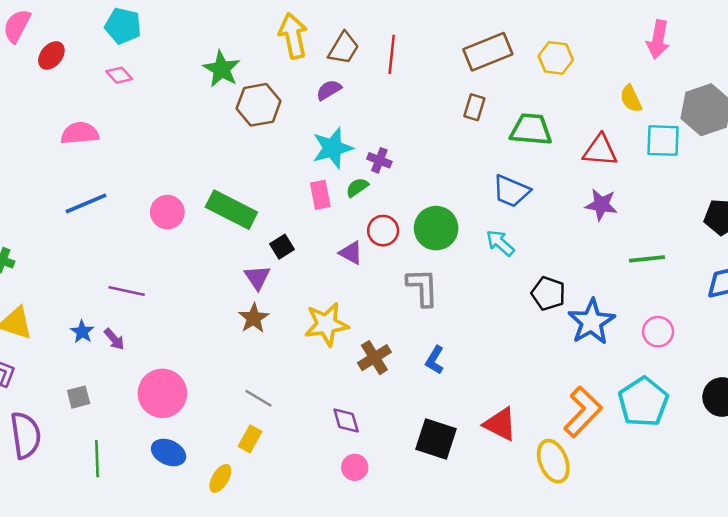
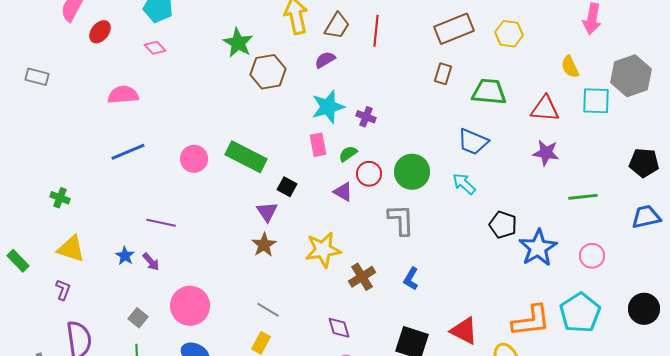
green semicircle: (357, 187) -> (348, 154), moved
black square: (282, 247) -> (287, 187), turned -30
gray square: (79, 397) -> (138, 318), moved, turned -36
orange L-shape: (583, 412) -> (531, 321), turned 39

